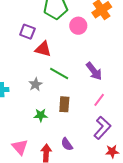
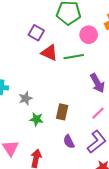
green line: (59, 73) -> (74, 57), moved, turned -48
gray star: (35, 84) -> (26, 98), moved
purple semicircle: (67, 144) -> (69, 142), moved

